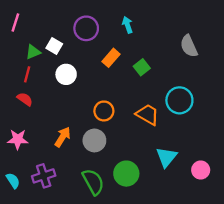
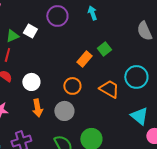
orange rectangle: (111, 58) -> (84, 59), moved
white circle: (66, 74) -> (31, 82), moved
orange arrow: (63, 137) -> (37, 108), turned 138
cyan triangle: (166, 157) -> (139, 116), moved, turned -30

